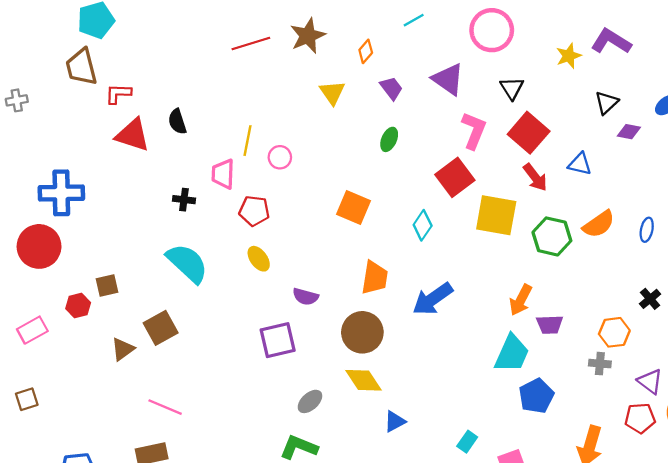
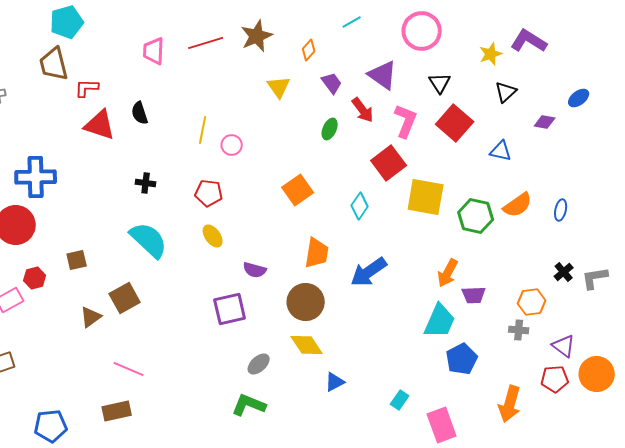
black triangle: (607, 103) -> (506, 92), moved
pink trapezoid: (223, 174) -> (154, 51), moved
red arrow: (535, 177) -> (363, 110), moved
orange square: (353, 207) -> (298, 190), turned 32
red hexagon: (78, 306) -> (35, 278), moved

